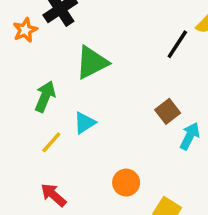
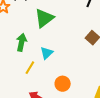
orange circle: (126, 183) -> (63, 84), moved

